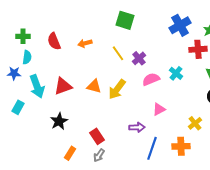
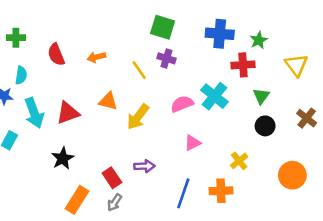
green square: (125, 20) -> (163, 27), moved
blue cross: (180, 25) -> (220, 34), turned 35
green cross: (23, 36) -> (16, 38), moved
purple cross: (139, 58) -> (166, 58), moved, turned -32
cyan cross: (176, 73) -> (214, 96), size x1.5
orange triangle: (94, 86) -> (108, 101), moved
purple arrow: (137, 127) -> (144, 166), moved
orange rectangle: (70, 153) -> (77, 200), size x1.5

